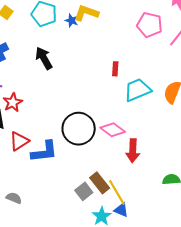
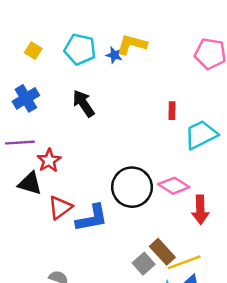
yellow line: (117, 192) -> (184, 262), turned -76

